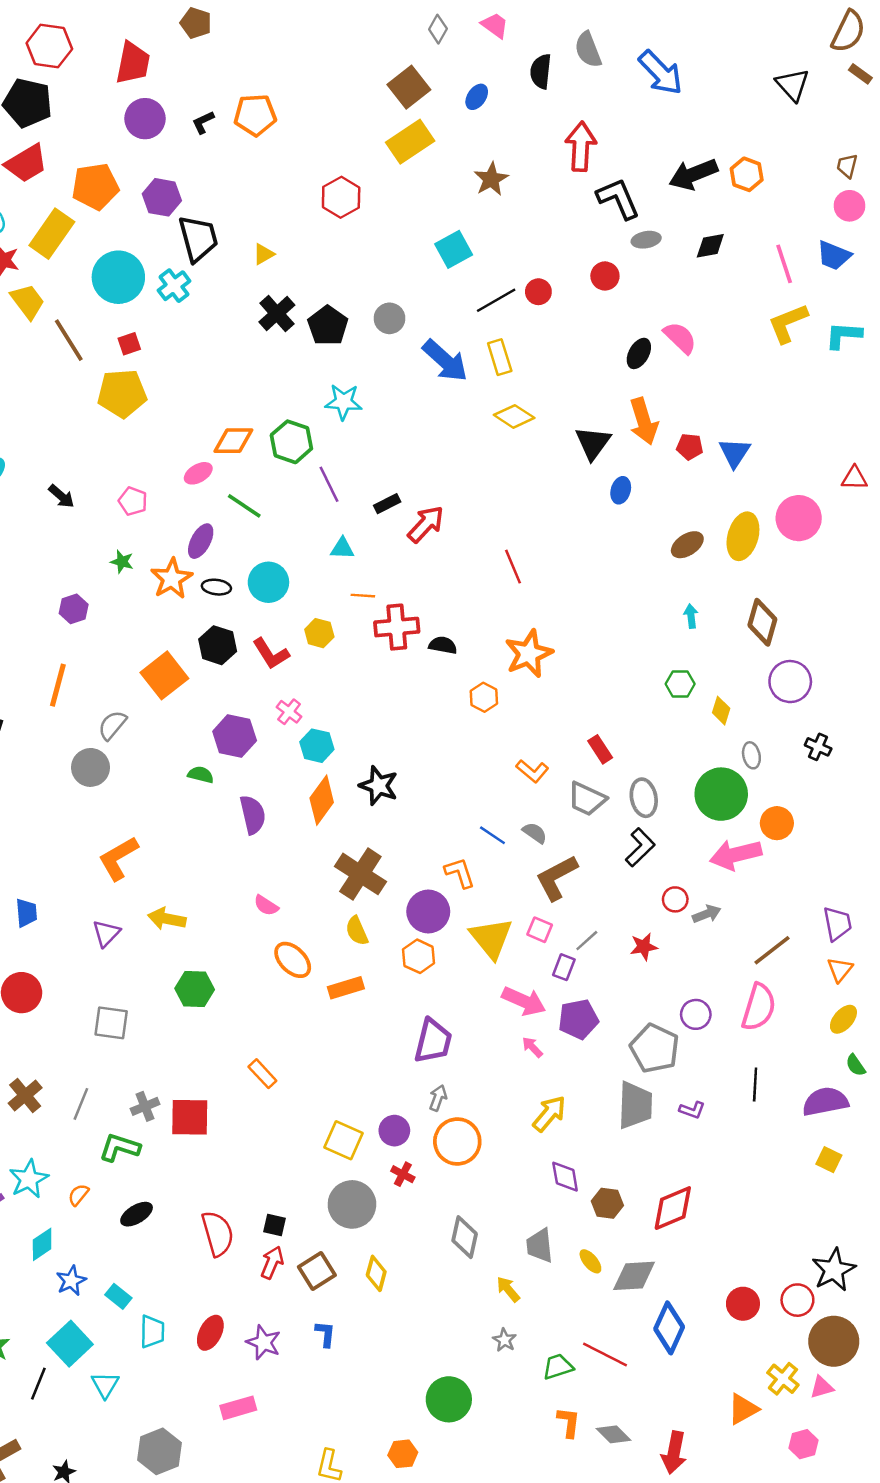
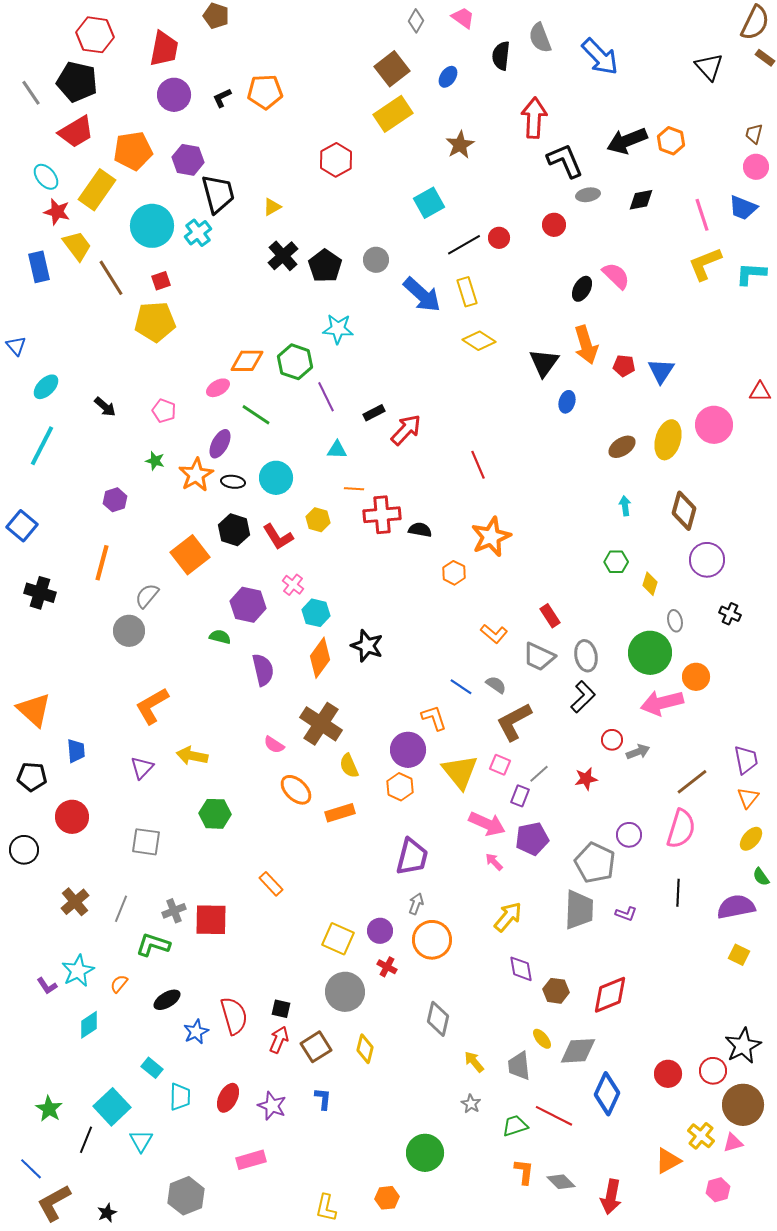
brown cross: (360, 874) -> (321, 724), moved
gray trapezoid: (540, 1246) -> (519, 1066), moved
blue star: (71, 1281) -> (196, 1032), moved

